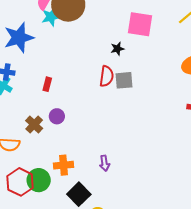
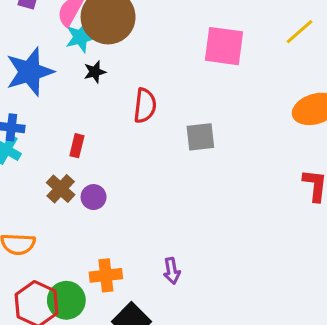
black star: (117, 49) -> (95, 72), moved
red semicircle: (106, 76) -> (145, 106), moved
brown cross: (34, 125) -> (61, 189), moved

